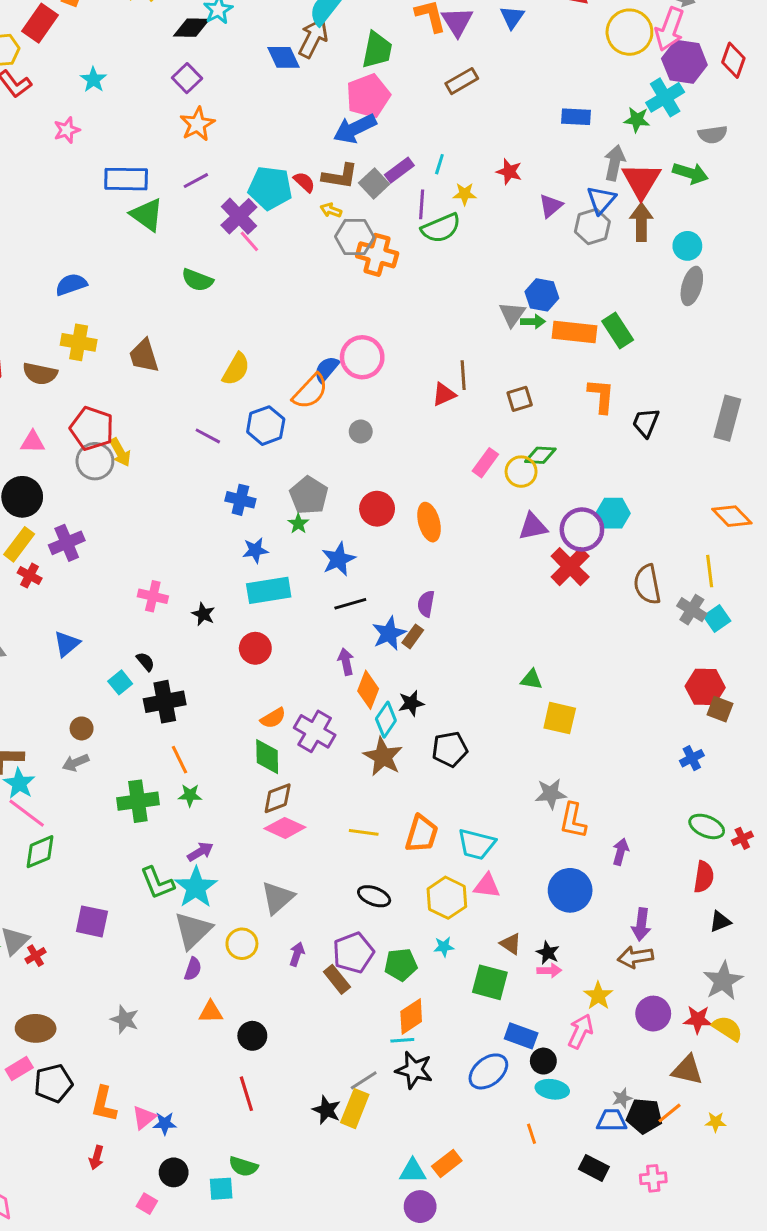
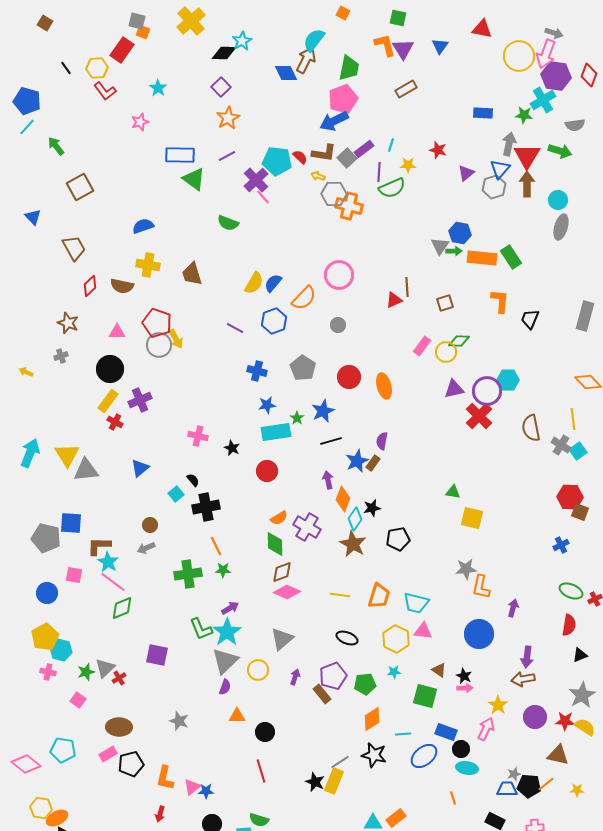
blue semicircle: (327, 369) -> (273, 283), moved
green star: (298, 524) -> (297, 418), moved
cyan line: (402, 1040) -> (403, 734), moved

